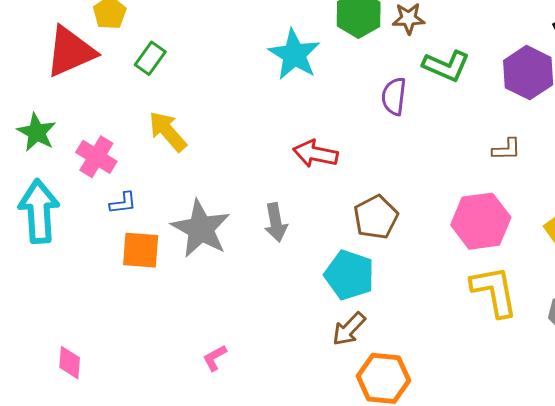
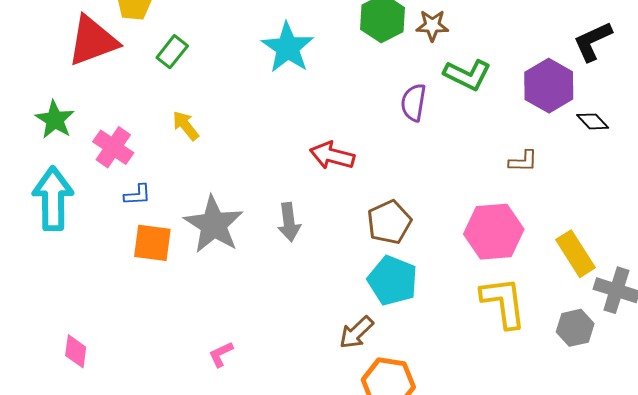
cyan star: (294, 55) -> (288, 48), moved
yellow arrow: (168, 131) -> (186, 126), size x0.7
cyan pentagon: (349, 275) -> (393, 281), moved

